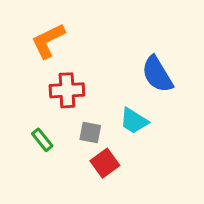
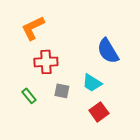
red square: (105, 163) -> (99, 112), moved

